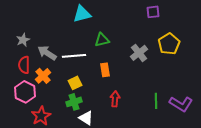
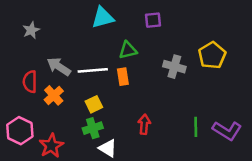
purple square: (153, 12) -> (153, 20), moved
gray star: (23, 40) -> (31, 30), moved
gray cross: (139, 53) -> (174, 67), turned -36
orange rectangle: (105, 70) -> (123, 77), moved
pink hexagon: (25, 92) -> (20, 131), moved

